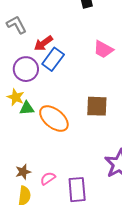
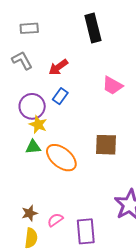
red arrow: (43, 43) -> (58, 67), moved
blue rectangle: (53, 59) -> (60, 96), size x0.7
yellow star: (16, 97) -> (38, 125), moved

